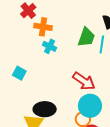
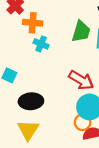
black ellipse: (45, 109) -> (31, 101), moved

